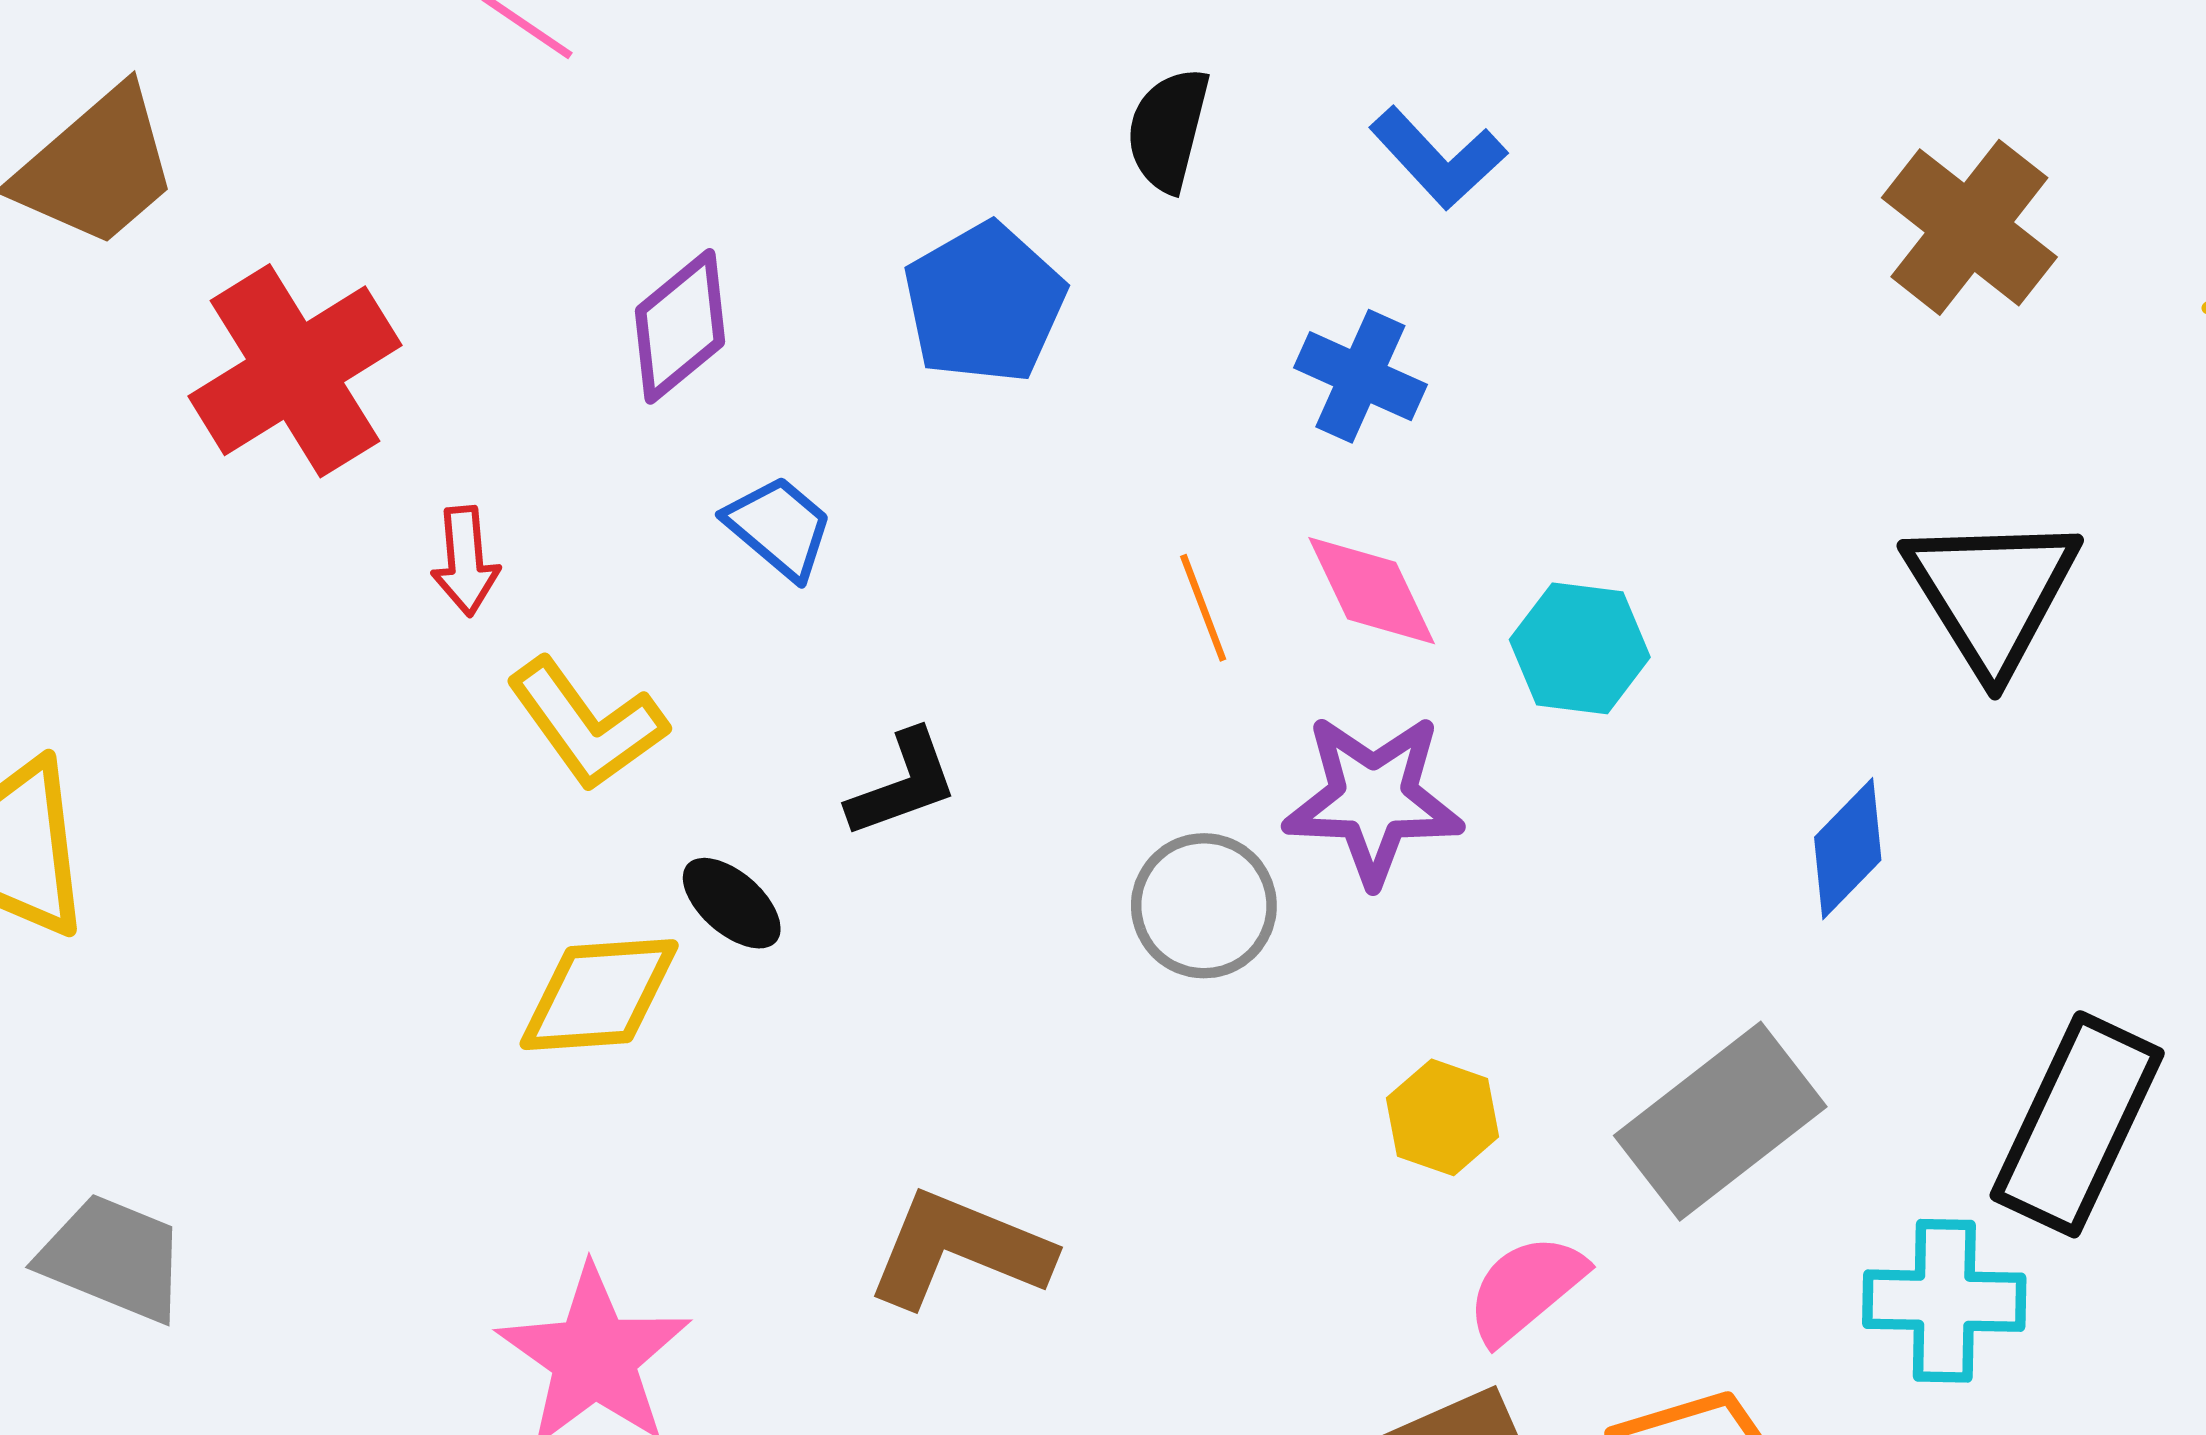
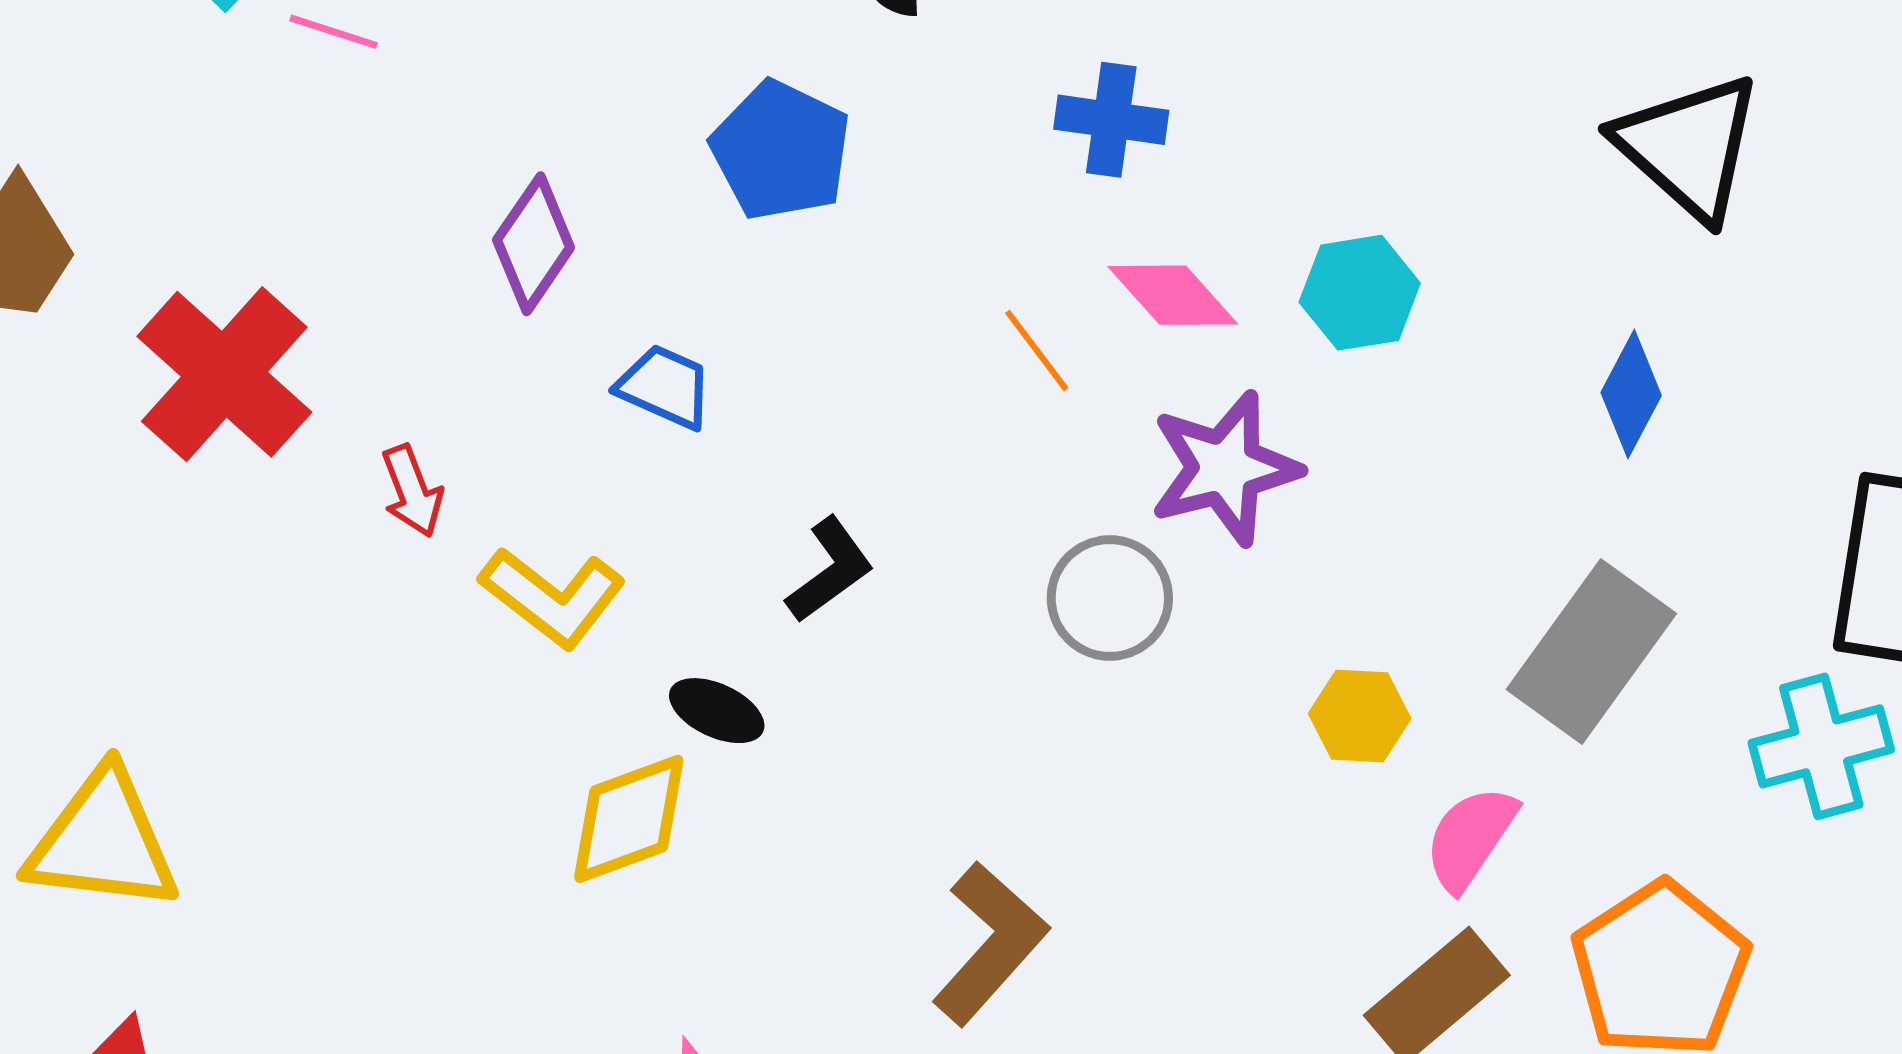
brown L-shape: (959, 1250) -> (990, 943), turned 126

